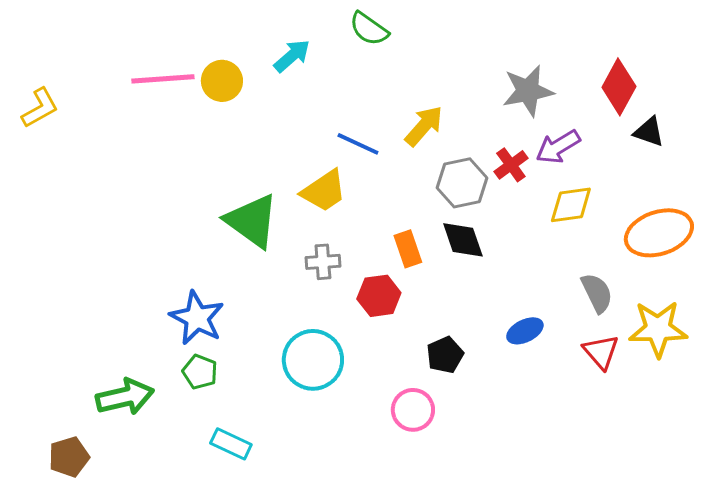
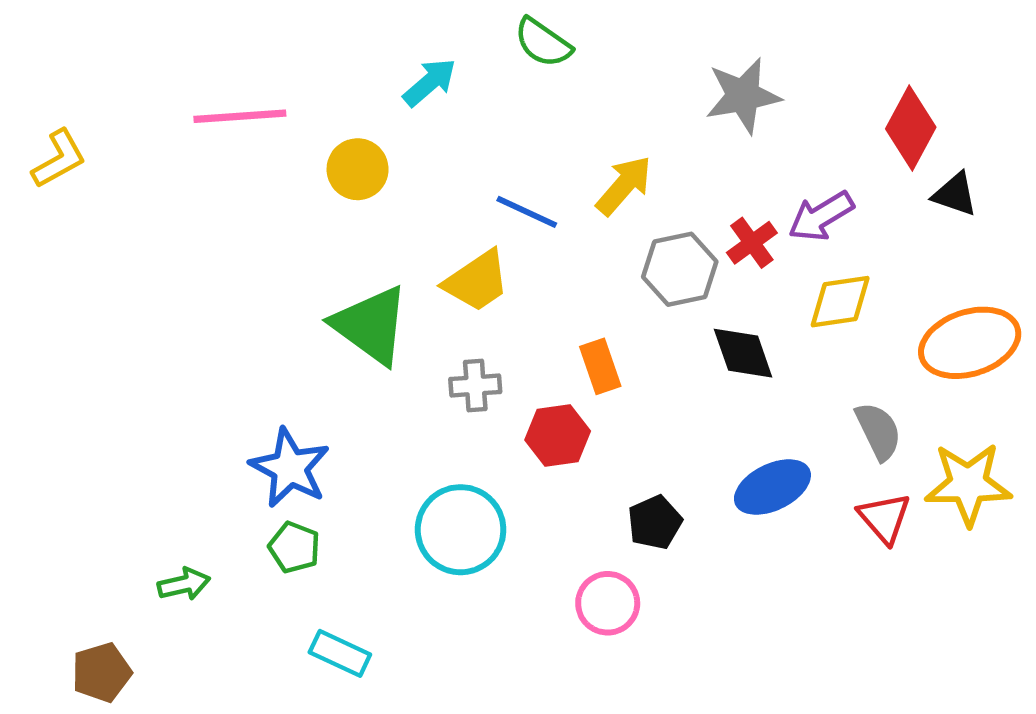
yellow circle: (222, 81) -> (358, 169), moved
gray star: (528, 91) -> (743, 96), moved
black diamond: (463, 240) -> (743, 353), moved
blue ellipse: (525, 331) -> (772, 487), size x1.4
green arrow: (125, 397) -> (184, 584), size x0.6

